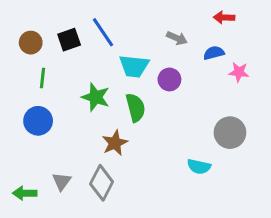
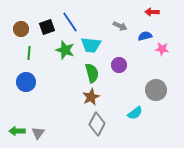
purple circle: (169, 79) -> (119, 65), moved
green star: (96, 97) -> (65, 50), moved
brown star: (115, 143) -> (91, 97), moved
cyan semicircle: (199, 167) -> (135, 113), turned -49
gray triangle: (62, 181) -> (38, 133), moved
gray diamond: (102, 183) -> (97, 124), moved

